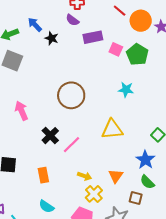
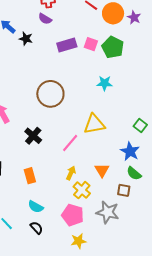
purple rectangle: (93, 37) -> (67, 45), moved
pink line: (71, 145) -> (70, 143), moved
yellow arrow: (85, 176) -> (71, 173), turned -80

